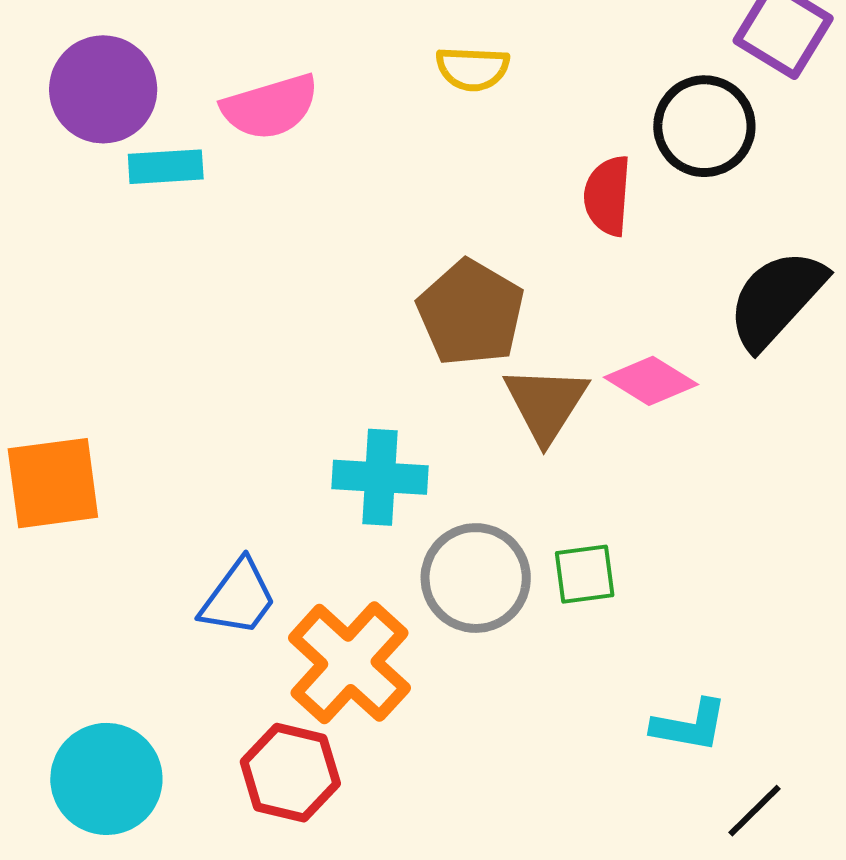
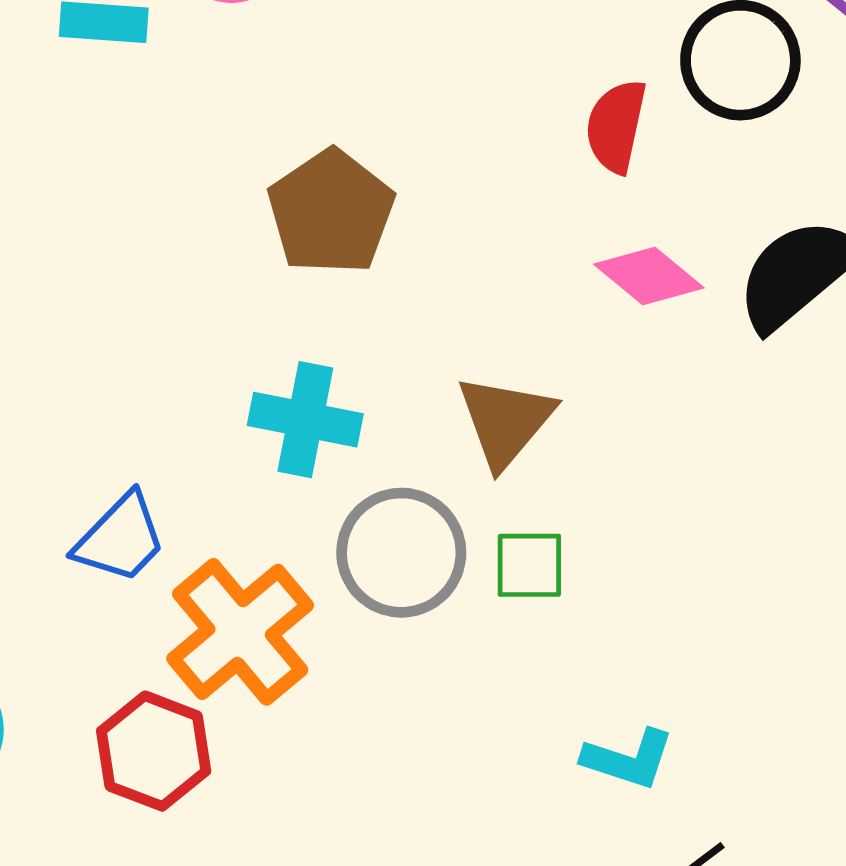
brown pentagon: (471, 313) -> (331, 212), moved
pink diamond: (651, 381) -> (649, 276), moved
brown triangle: (546, 404) -> (506, 421), moved

